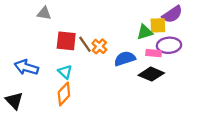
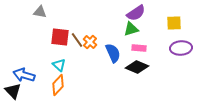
purple semicircle: (172, 14) -> (136, 13), moved
yellow square: (158, 25) -> (174, 23), moved
purple ellipse: (169, 45) -> (181, 48), moved
blue semicircle: (125, 59) -> (113, 53), turned 84
blue arrow: (26, 67) -> (24, 75), moved

